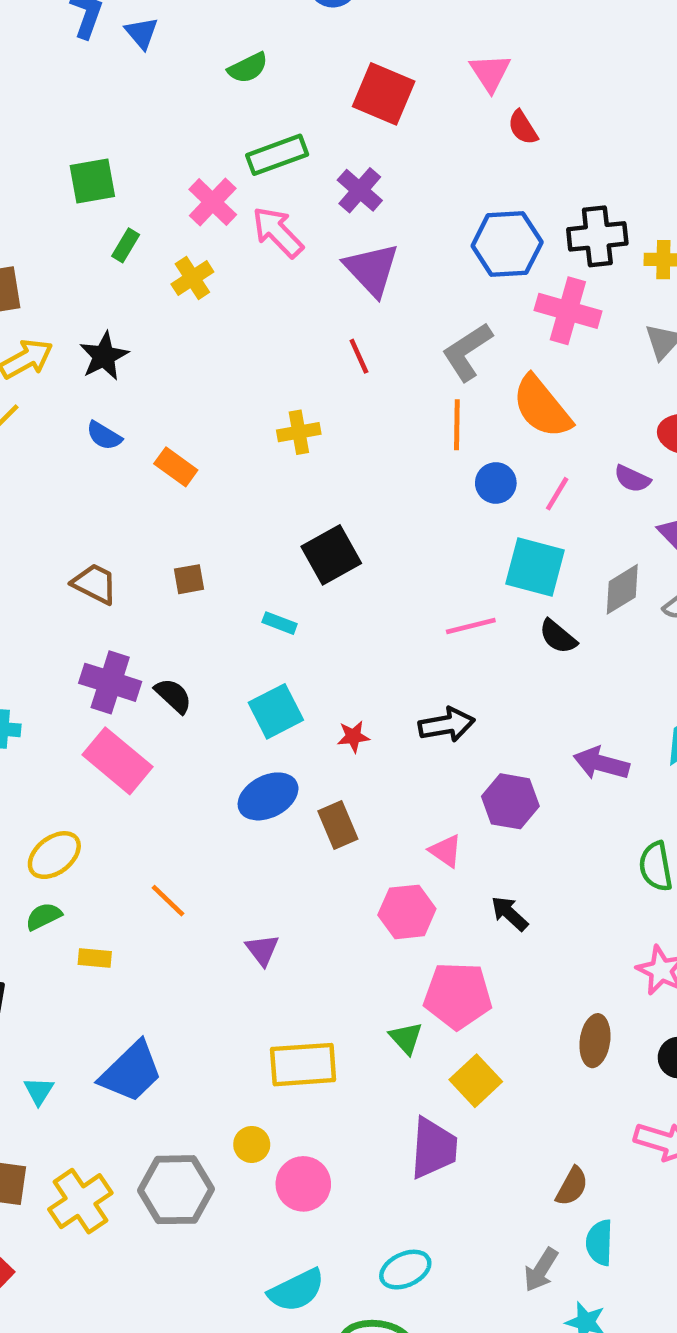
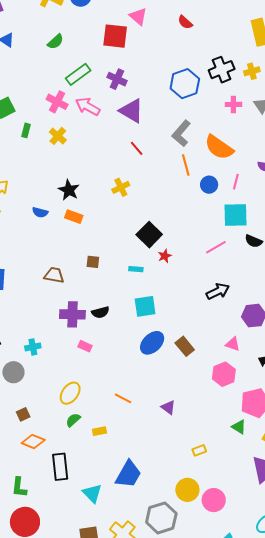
pink triangle: (490, 73) -> (138, 16), moved
red semicircle: (523, 127) -> (185, 22), moved
pink cross: (568, 311) -> (233, 104), moved, size x0.6
black star: (104, 356) -> (69, 190), moved
brown square: (189, 579) -> (93, 262), turned 32
black semicircle: (173, 696) -> (100, 312), turned 138
cyan square: (276, 711) -> (145, 306), turned 35
red star: (353, 736) -> (165, 256), moved
pink rectangle: (118, 761) -> (85, 346), size x0.5
yellow rectangle: (303, 1065) -> (199, 450), size x0.5
cyan triangle: (39, 1091) -> (92, 493), size x1.5
yellow circle: (252, 1144) -> (187, 490), size x1.5

